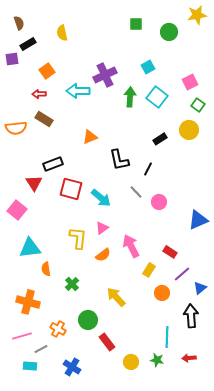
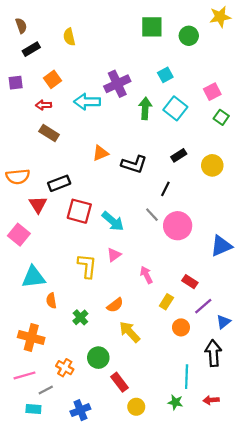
green square: (136, 24) -> (152, 27), size x1.5
purple square: (12, 59) -> (16, 83), moved
orange semicircle: (16, 128) -> (18, 177), moved
yellow circle: (189, 130) -> (212, 165), moved
black L-shape: (119, 160) -> (134, 164), moved, turned -60
pink circle: (159, 202) -> (178, 226), size x1.6
pink arrow: (131, 246) -> (146, 275), size x0.7
orange semicircle: (103, 255) -> (115, 305), moved
yellow circle: (131, 362) -> (136, 407), moved
blue cross: (72, 367) -> (80, 410), turned 36

